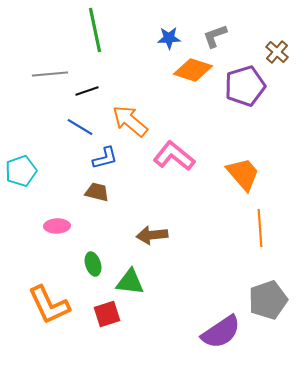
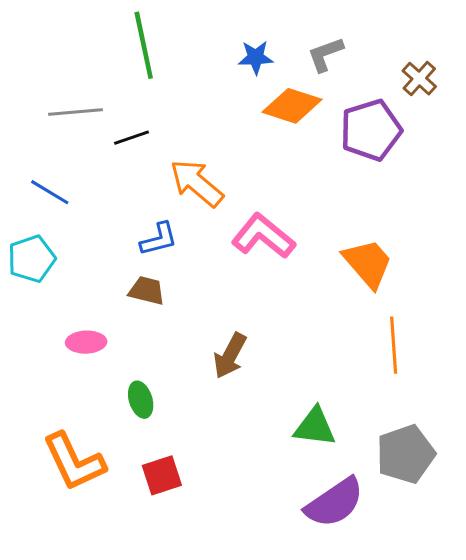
blue line: (80, 127) -> (50, 192), moved
brown arrow: (152, 235) -> (230, 356), turned -56
green triangle: (130, 282) -> (315, 427), moved

